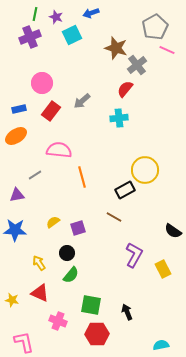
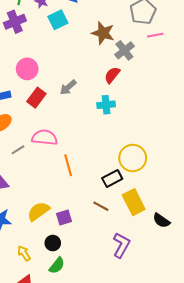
pink line: (167, 50) -> (155, 35), turned -35
gray line: (35, 175) -> (18, 150), moved
yellow semicircle: (53, 222) -> (38, 211), size x1.6
yellow rectangle: (163, 269) -> (134, 202), moved, size x1.4

